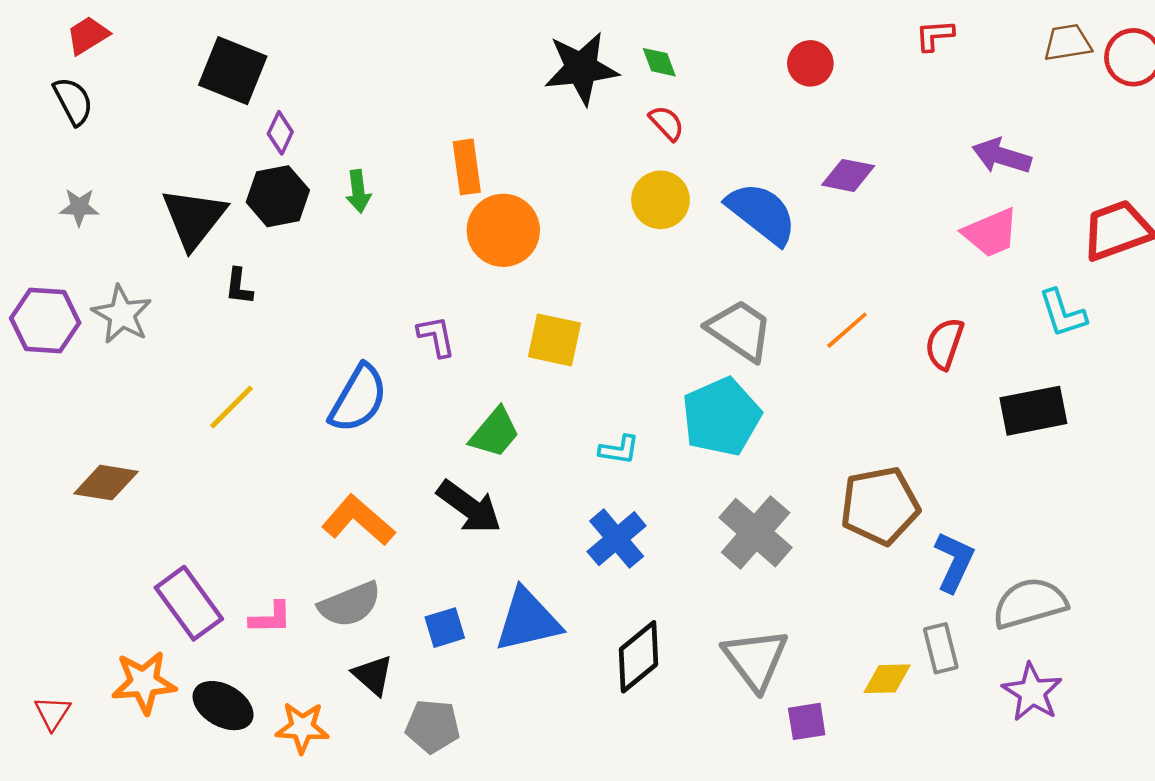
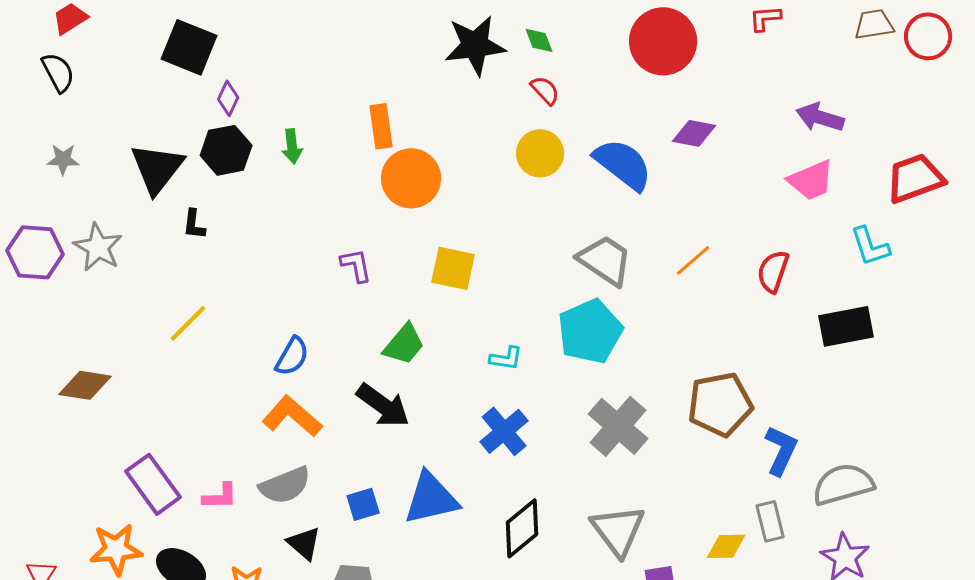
red circle: (810, 63) -> (663, 41), size x1.8
blue semicircle: (358, 398) -> (292, 356), moved, size x0.7

